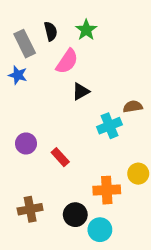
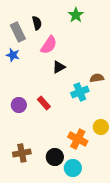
green star: (86, 30) -> (76, 15), moved
red rectangle: (60, 157) -> (44, 103), moved
orange cross: (107, 190) -> (78, 139), turned 30

